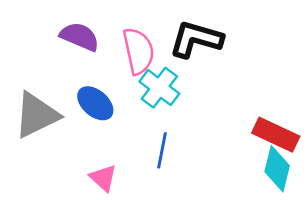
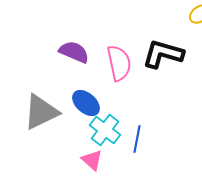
cyan cross: (159, 88) -> (105, 130), moved

